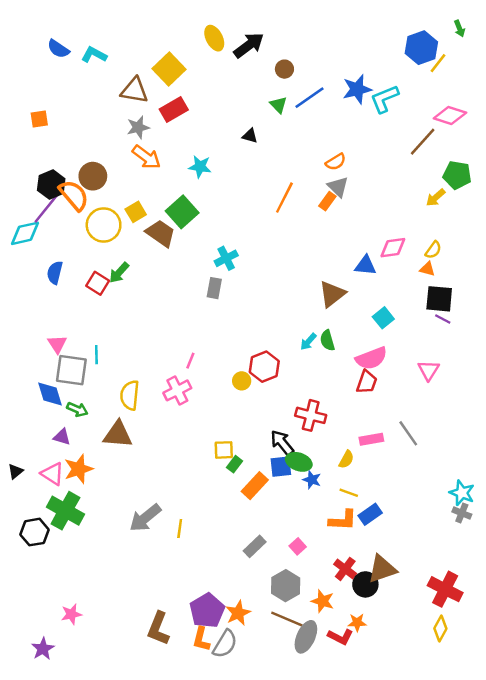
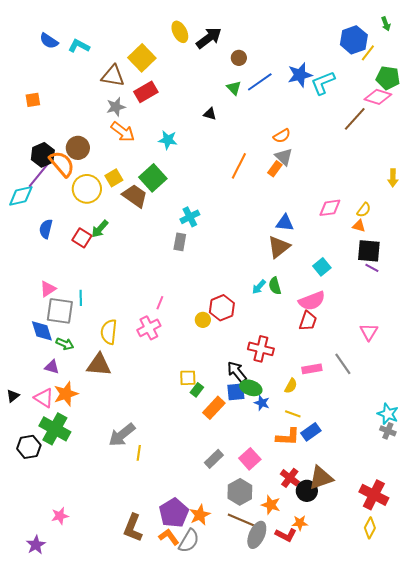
green pentagon: (457, 175) -> (388, 78), moved
yellow arrow: (436, 198) -> (393, 178), moved, turned -48
blue triangle: (365, 265) -> (285, 223), moved
pink triangle: (57, 344) -> (48, 289), turned 30
pink triangle: (429, 370) -> (369, 332), moved
yellow line: (180, 528) -> (139, 453), moved
pink square: (298, 546) -> (250, 459), size x1.5
orange L-shape: (201, 639) -> (169, 537), turned 130

